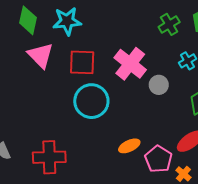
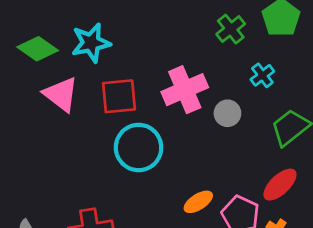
green diamond: (28, 20) -> (38, 49), turned -60
pink cross: (130, 64) -> (185, 90), turned 36

